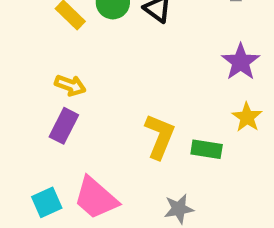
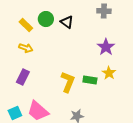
yellow arrow: (70, 85) -> (26, 48), moved
green rectangle: (207, 149) -> (90, 80), moved

